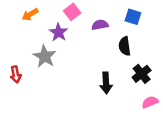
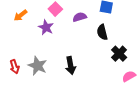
gray star: (45, 56) -> (37, 66), moved
black arrow: (106, 83) -> (70, 65), moved

